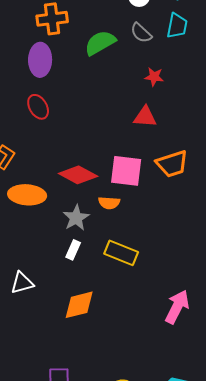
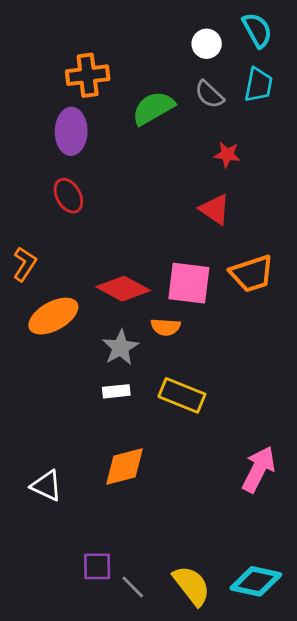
red triangle: (145, 117) -> (215, 209), turned 30
orange ellipse: (27, 195) -> (53, 316), turned -33
white rectangle: (73, 250) -> (116, 391), turned 60
white triangle: (22, 283) -> (47, 486), moved, turned 40

